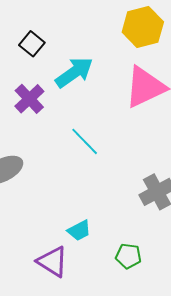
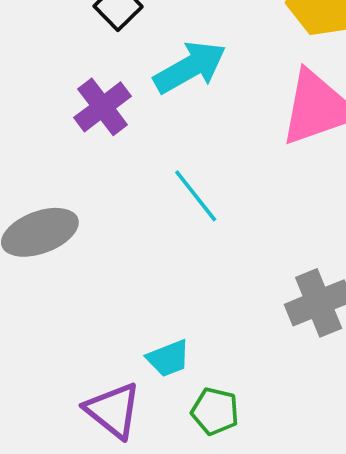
green pentagon: (128, 256) -> (215, 411), moved

